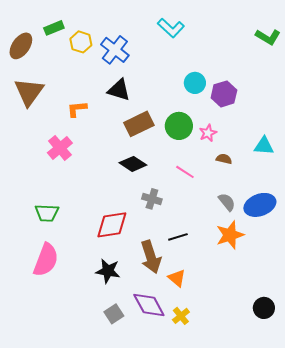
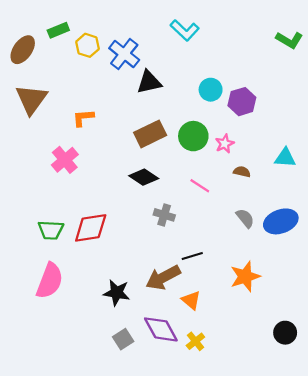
black triangle: (119, 90) -> (149, 82), moved, turned -30
red diamond: (112, 225) -> (91, 228), moved
orange star: (230, 235) -> (245, 276), moved
brown arrow: (151, 257) -> (163, 278), turned 80

